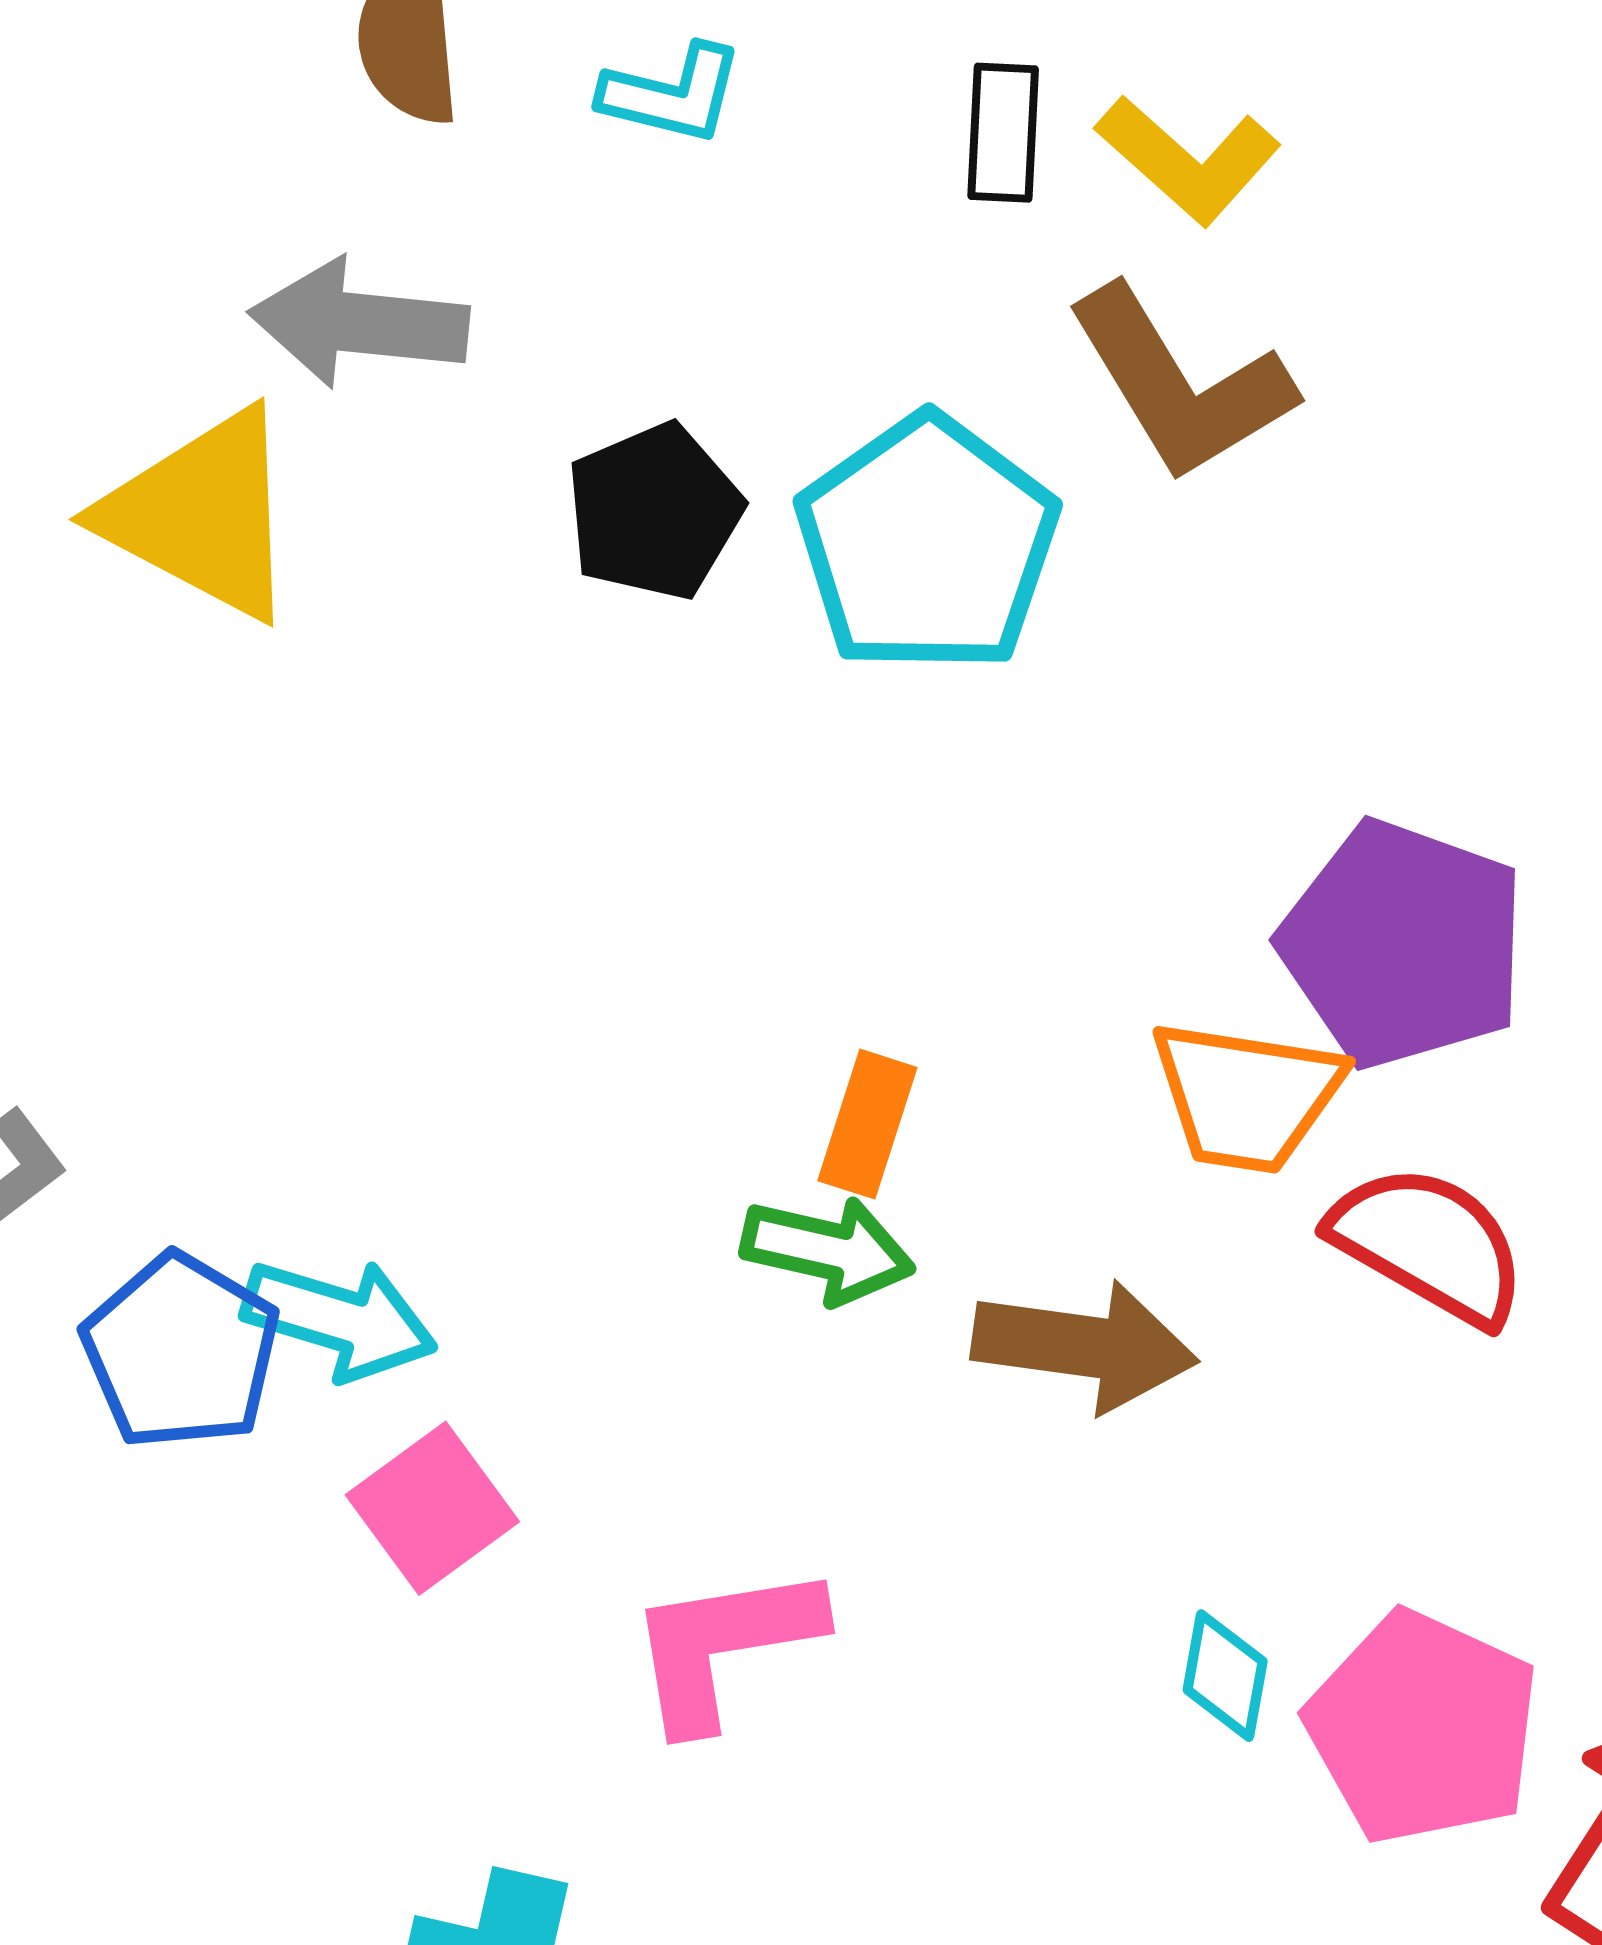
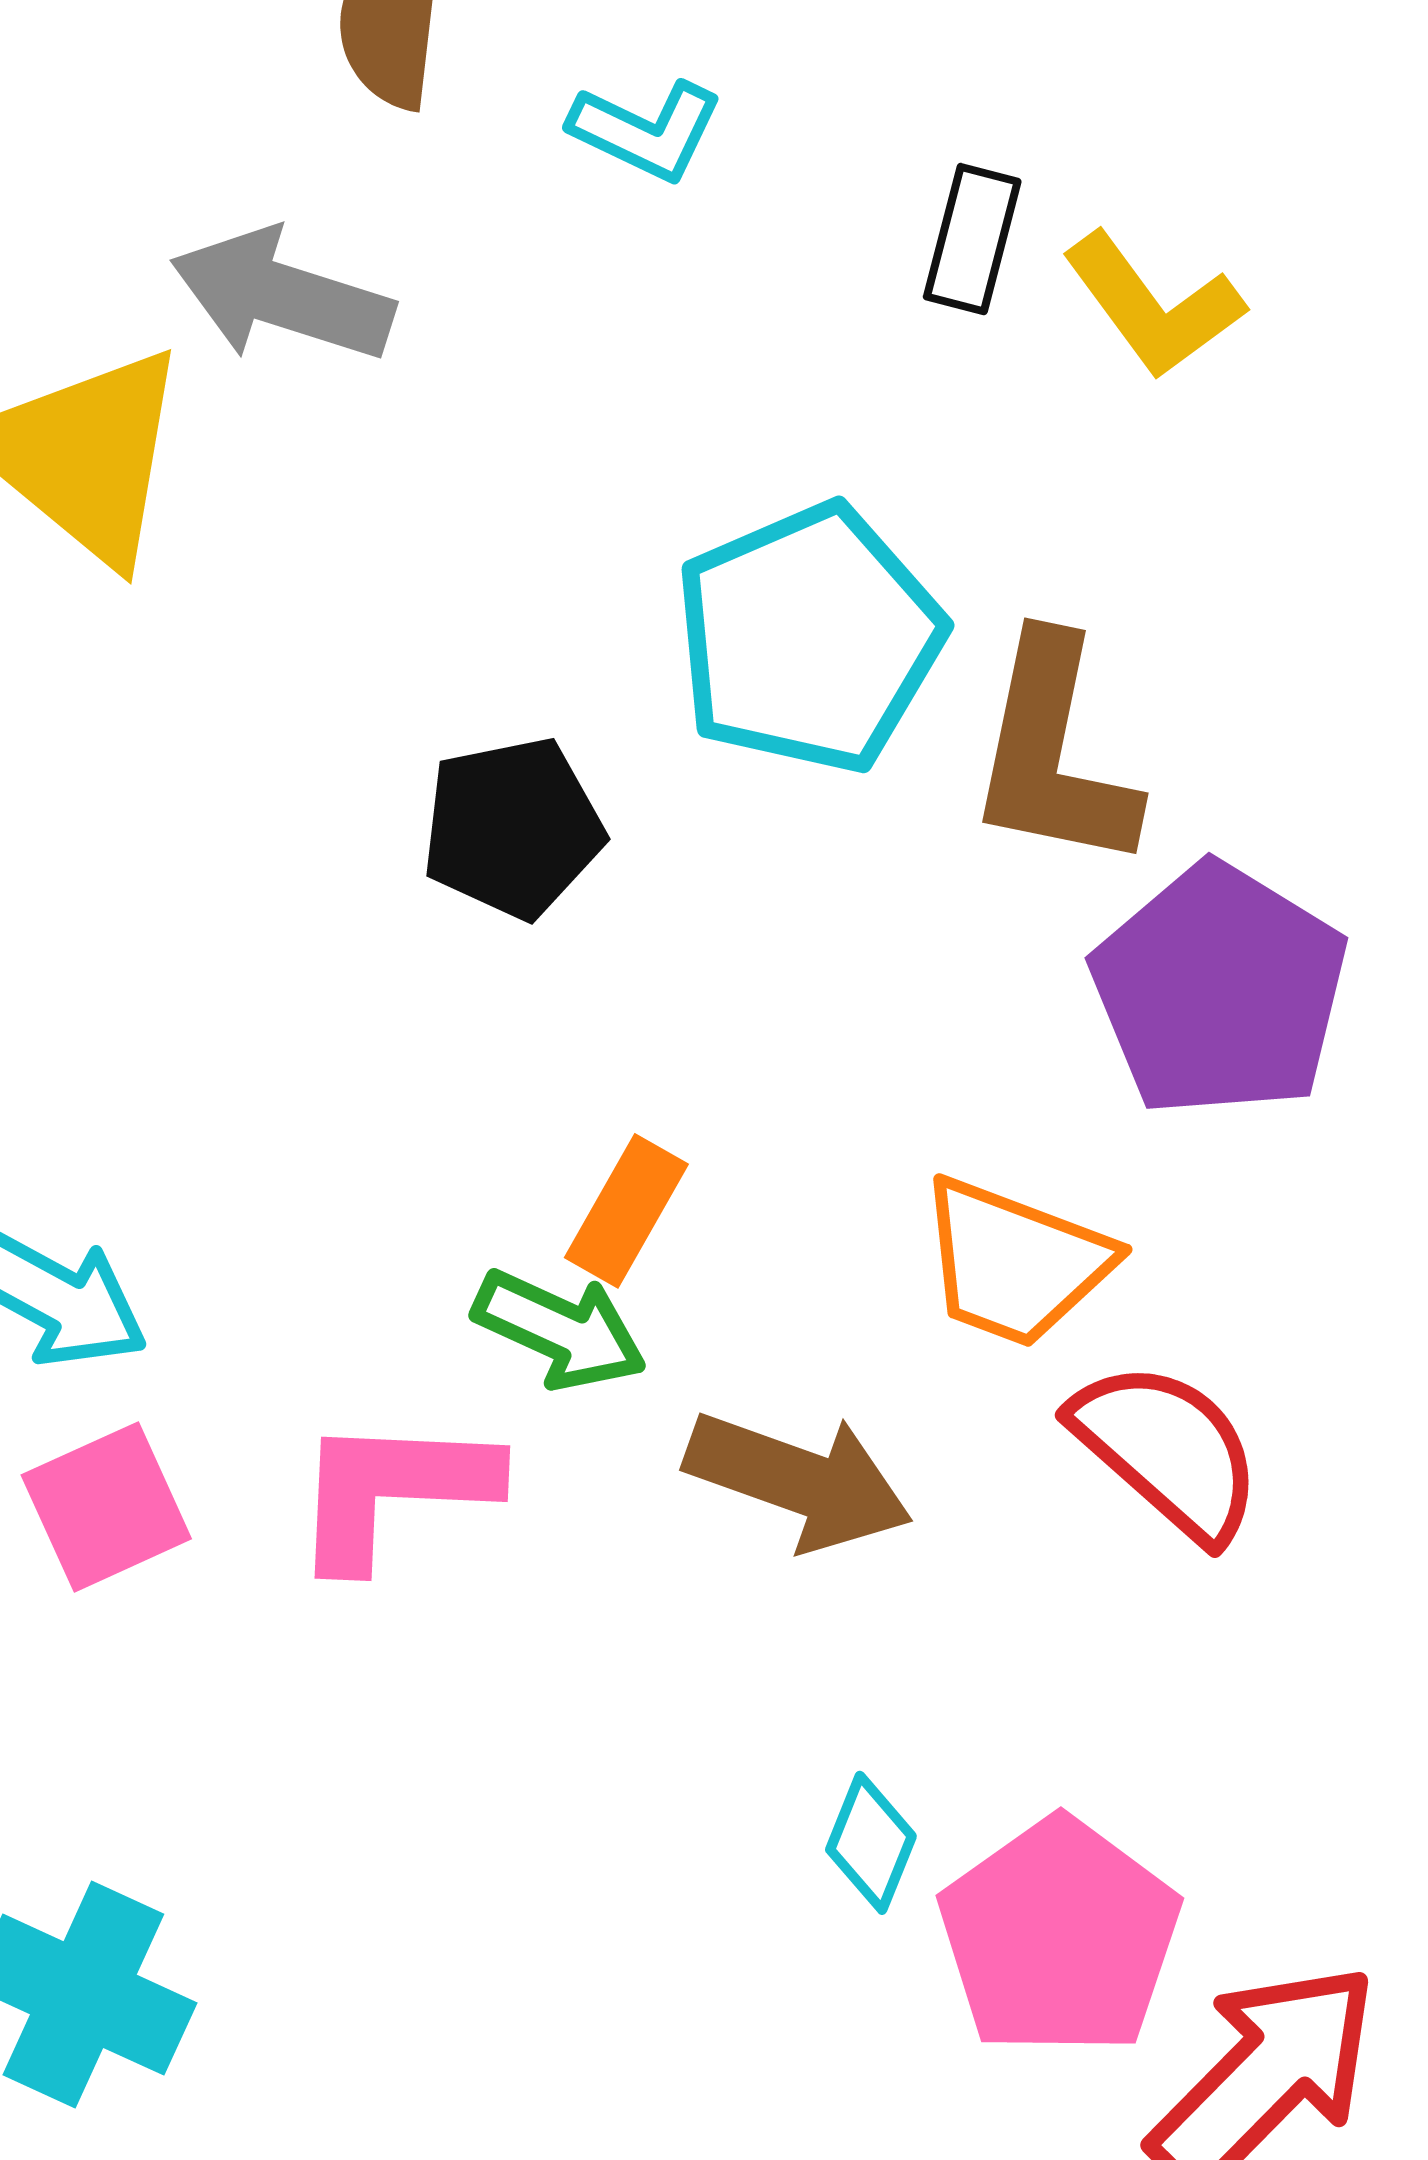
brown L-shape: (1180, 384) -> (1053, 754), moved, turned 31
black pentagon: (654, 512) -> (513, 828), moved
purple pentagon: (1403, 944) -> (1220, 990), moved
pink L-shape: (724, 1646) -> (393, 1490), moved

